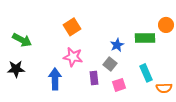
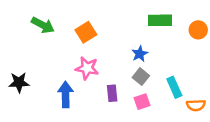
green rectangle: (145, 38) -> (160, 20), moved
green arrow: (22, 40) -> (43, 25), moved
gray square: (110, 64) -> (141, 77), moved

